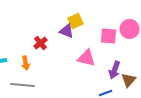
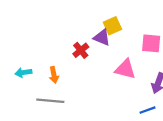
red cross: (40, 43) -> (81, 50), moved

